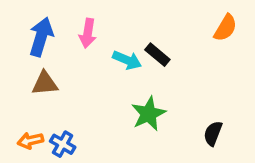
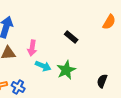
pink arrow: (88, 33) -> (32, 48), moved
cyan arrow: (127, 60) -> (43, 66), moved

